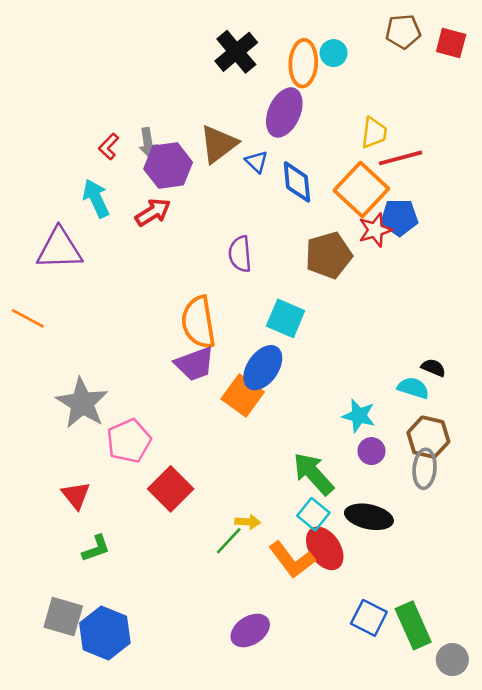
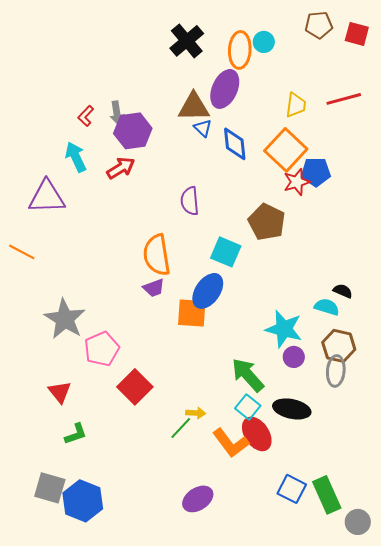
brown triangle: (219, 144) -> (194, 107), moved, turned 36
red line: (401, 158) -> (344, 99), moved
brown pentagon: (329, 255) -> (267, 222), moved, turned -30
purple trapezoid: (195, 364) -> (154, 288), size x0.7
orange square: (243, 395) -> (192, 313), turned -32
cyan star: (359, 416) -> (284, 329), size x1.4

